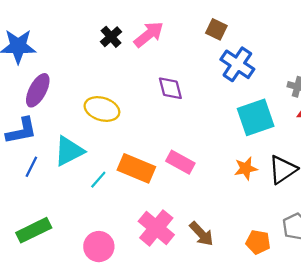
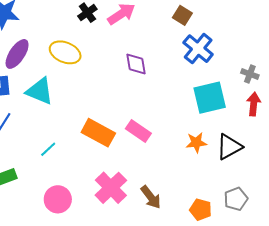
yellow ellipse: (102, 109) -> (65, 52), moved
cyan triangle: (69, 151) -> (40, 91), moved, turned 44
cyan line: (98, 180) -> (48, 149), moved

